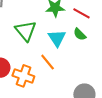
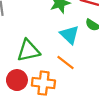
green triangle: (26, 31) -> (28, 51), moved, turned -50

